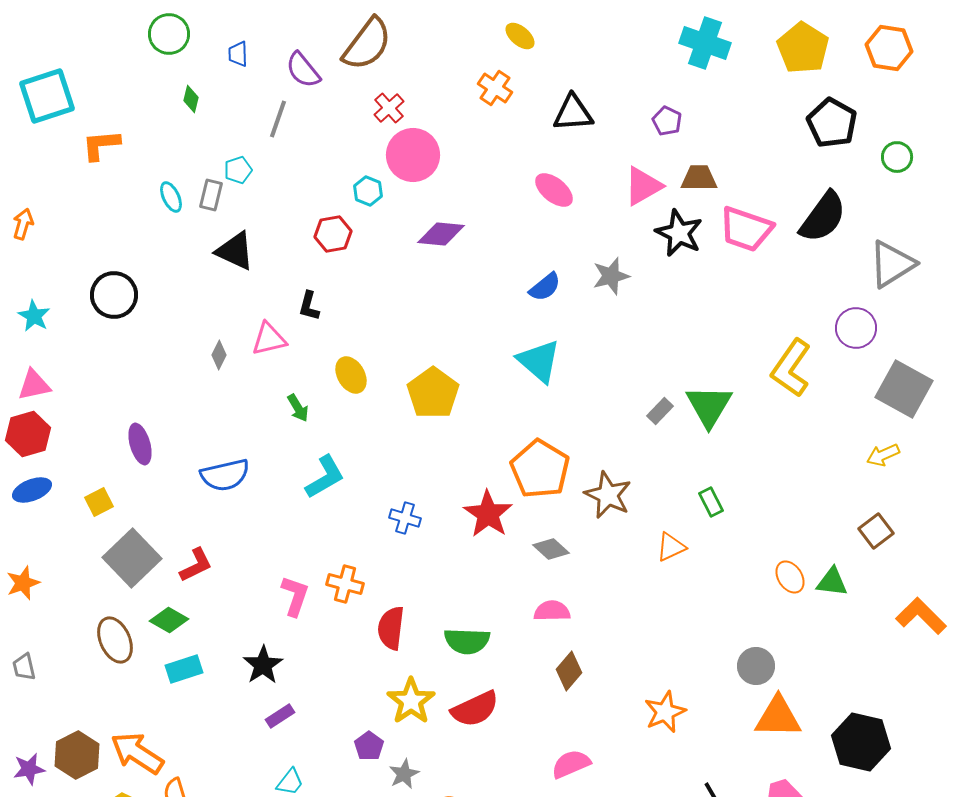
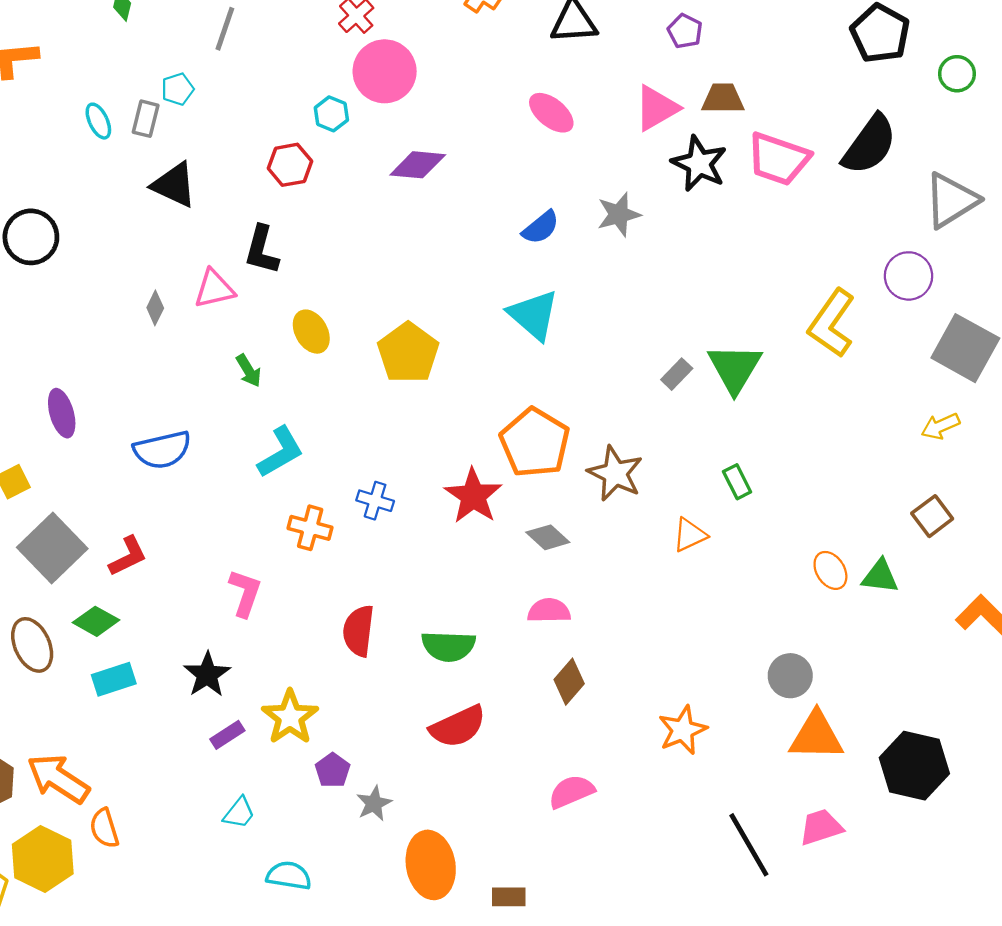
black L-shape: (309, 306) -> (262, 250), size x1.4
orange cross: (345, 584) -> (310, 528), moved
yellow star: (411, 701) -> (290, 717), moved

